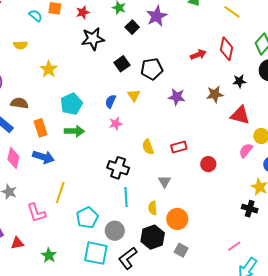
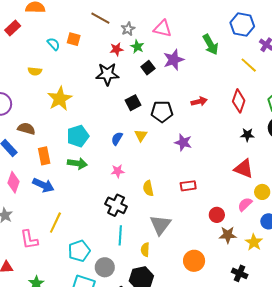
red star: (83, 12) -> (117, 49), moved
red arrow: (198, 55) -> (199, 101), moved
yellow star: (49, 69) -> (60, 99), size x1.4
brown star: (215, 94) -> (228, 235), moved
pink star: (116, 124) -> (118, 171), moved
red rectangle: (179, 147) -> (188, 186), moved
red circle: (208, 164) -> (217, 215), moved
gray triangle: (165, 181) -> (160, 225), size x1.6
black cross: (250, 209) -> (240, 273), moved
orange circle: (177, 219) -> (194, 261), moved

